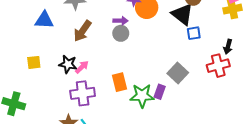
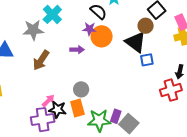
gray circle: (121, 33) -> (81, 89), moved
black star: (68, 64) -> (57, 110), moved
pink arrow: (82, 67) -> (48, 101), moved
gray square: (178, 73) -> (129, 124), moved

